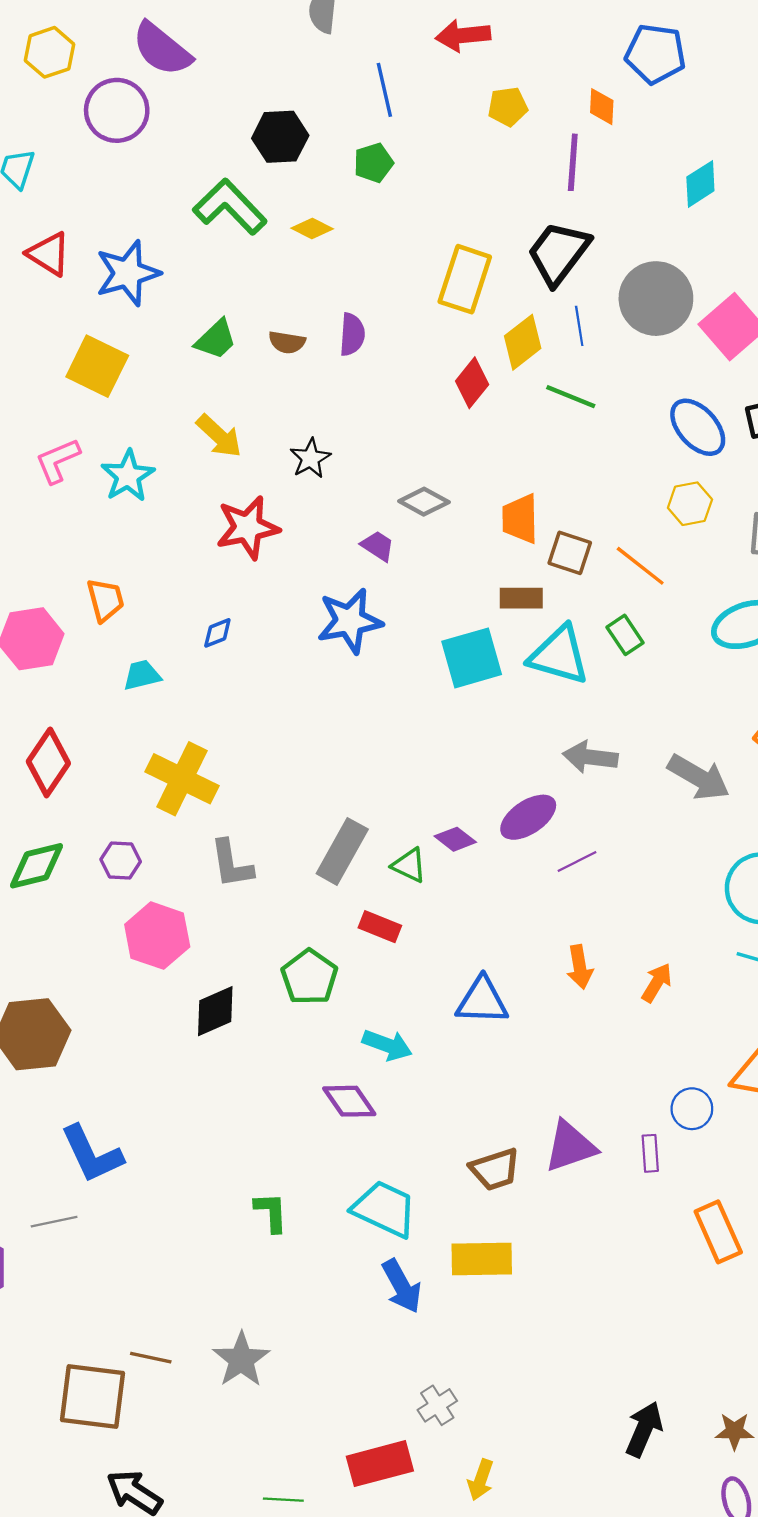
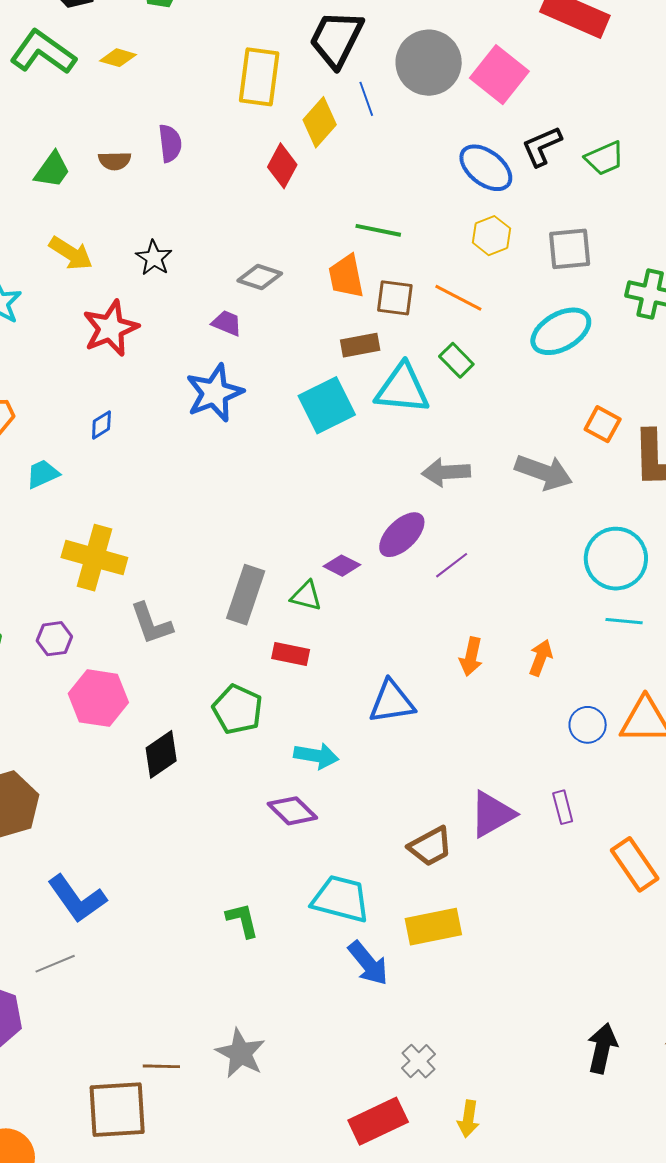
green line: (571, 397) -> (378, 230), moved
orange arrow: (580, 967) -> (471, 657), turned 33
blue circle: (692, 1109) -> (588, 725), moved

